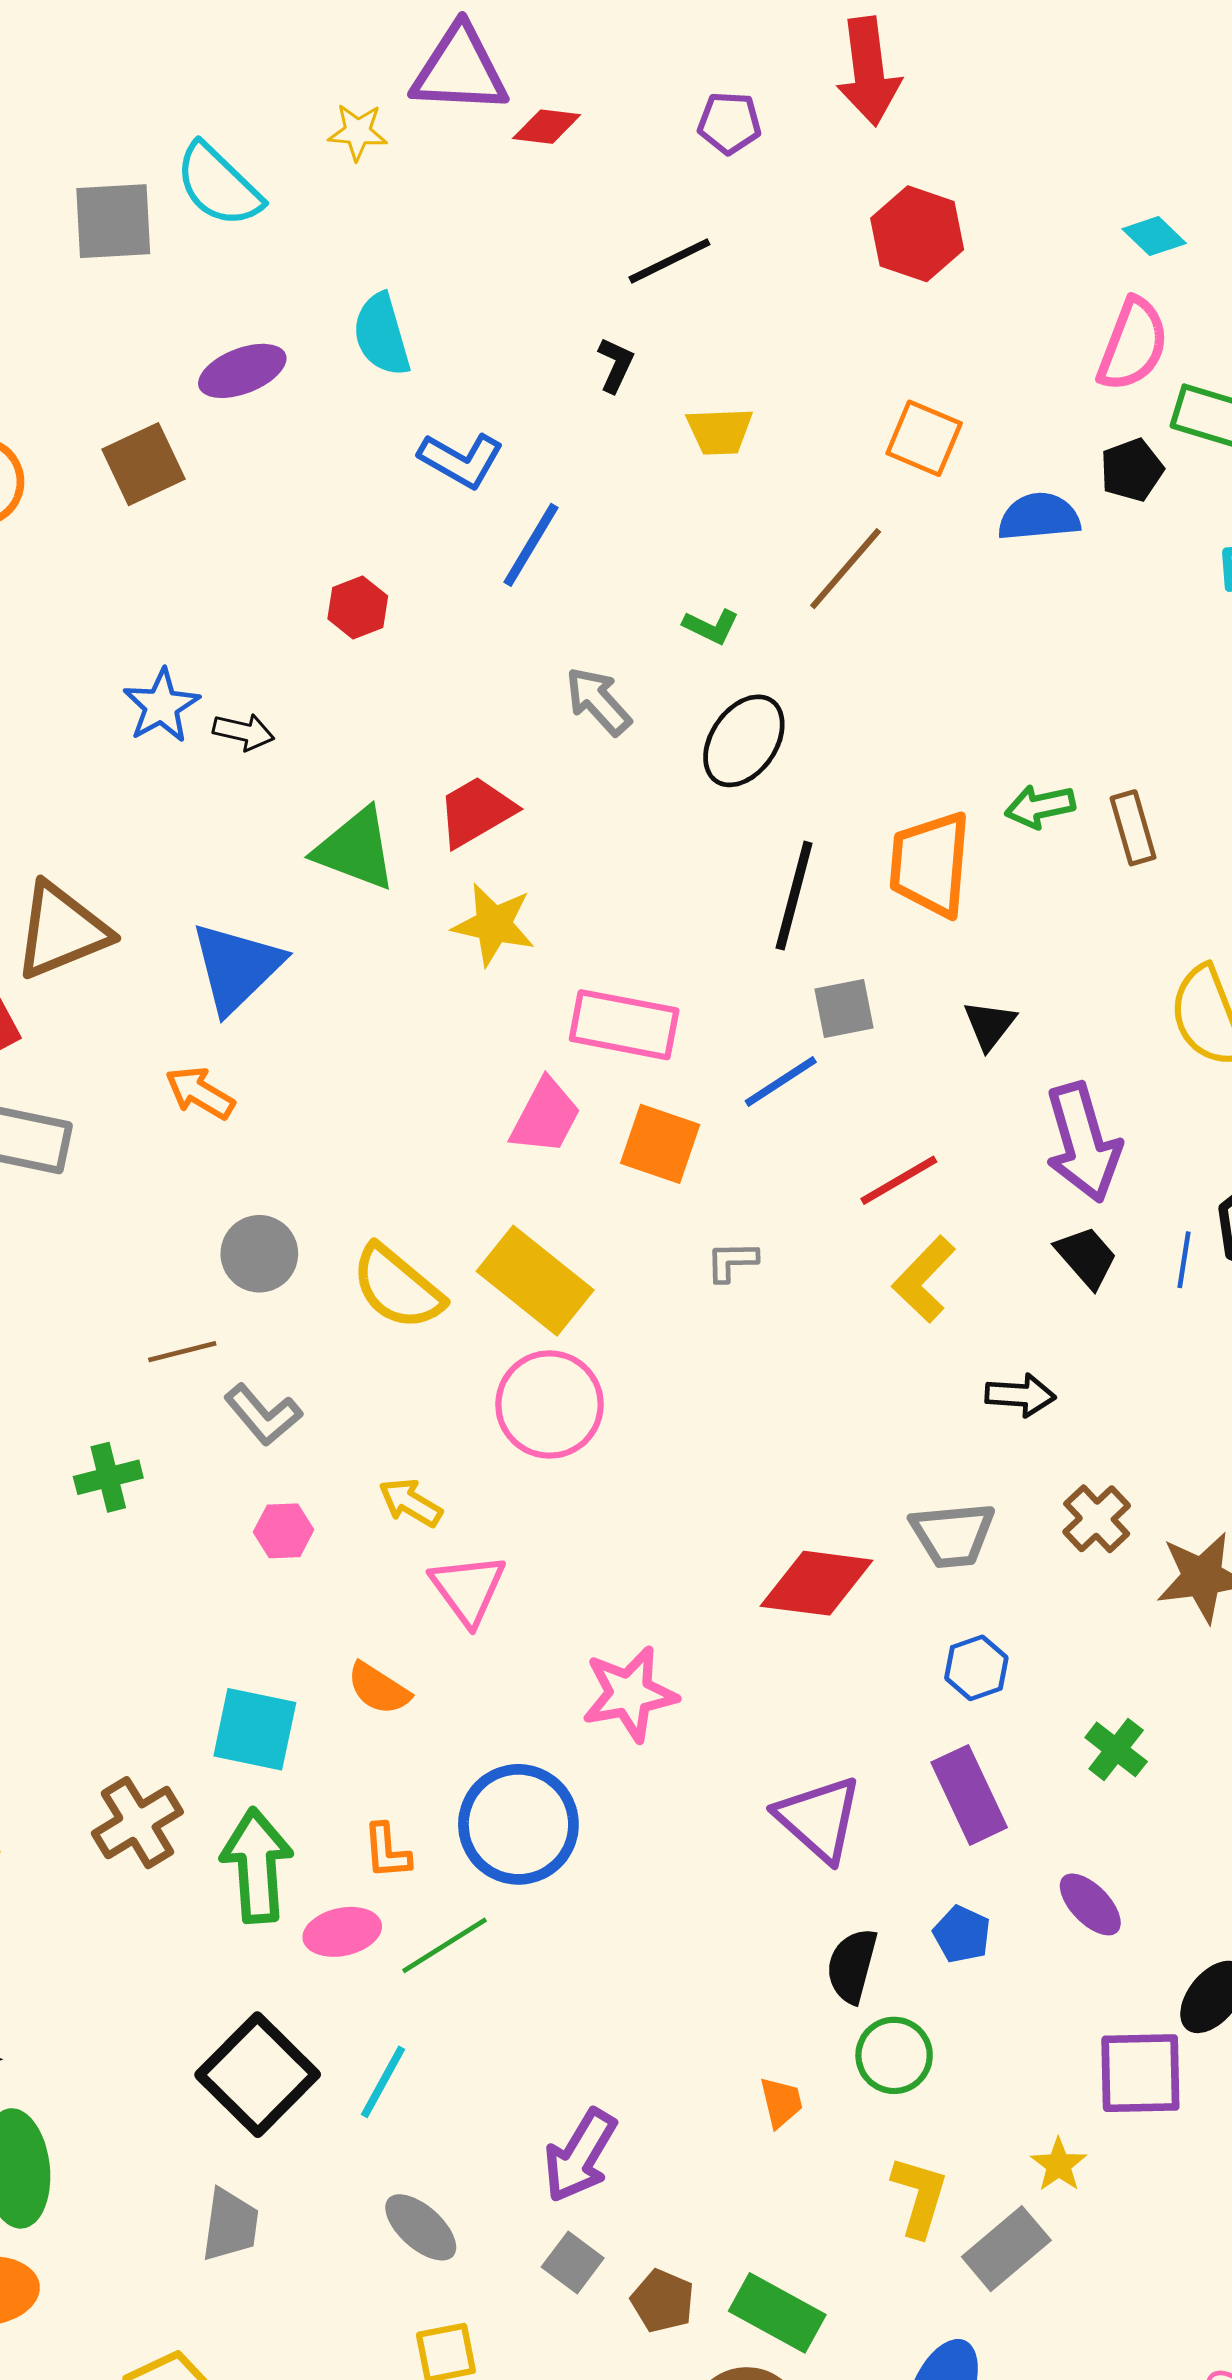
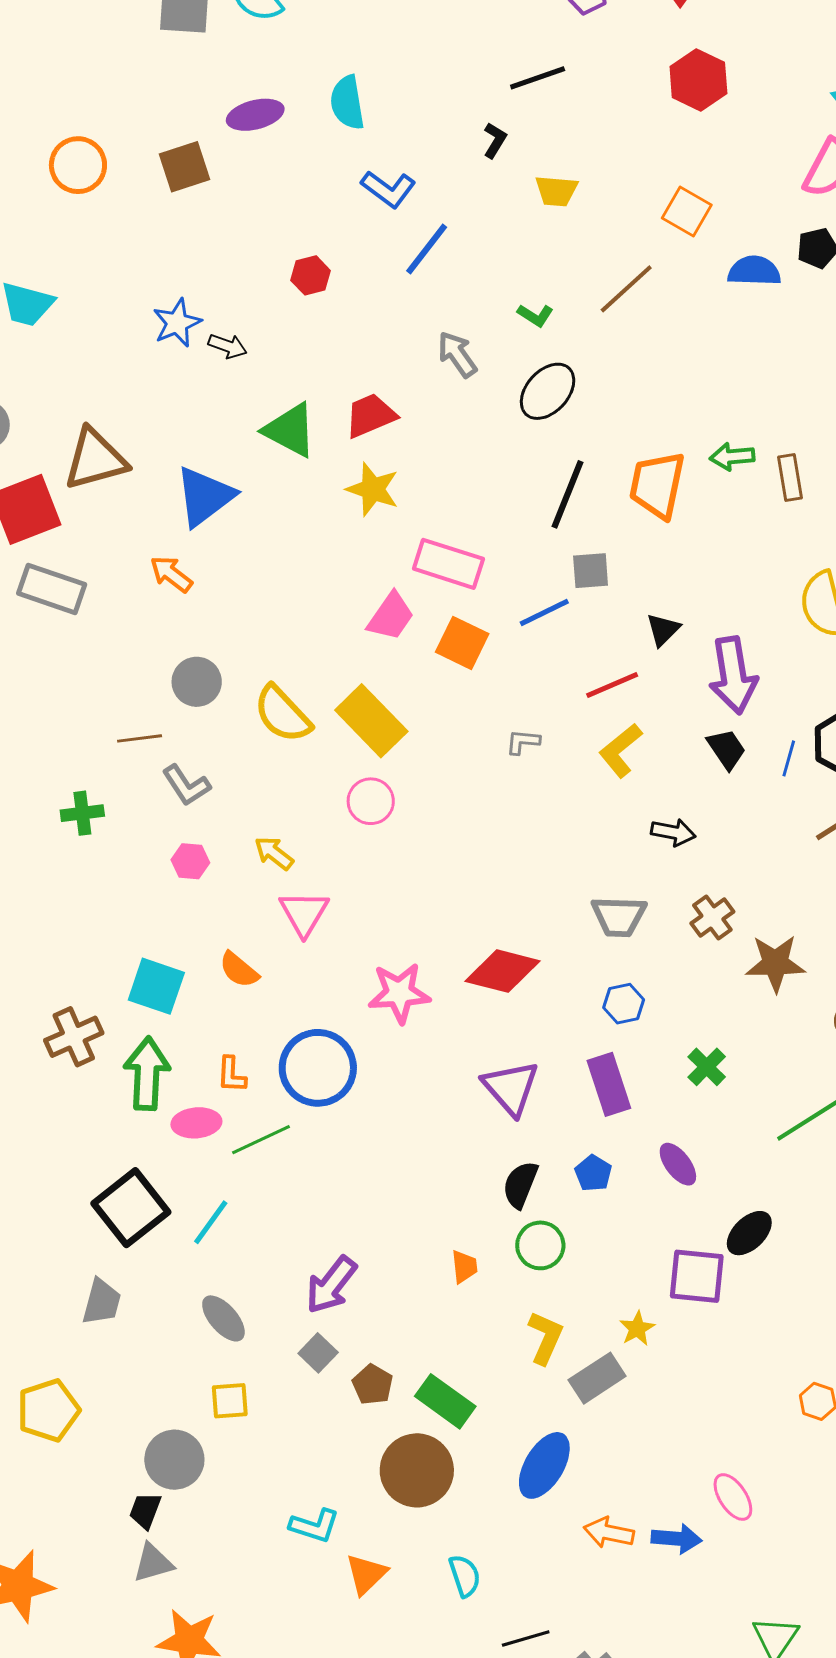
black triangle: (990, 1025) -> (663, 630), moved
gray L-shape: (732, 1261) -> (523, 742), moved
pink circle: (550, 1404) -> (371, 801), size x0.7
red diamond: (817, 1583) -> (503, 971), moved

